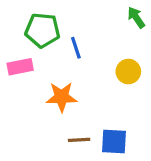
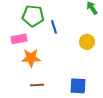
orange star: (62, 97) -> (31, 58), moved
brown line: (79, 140) -> (37, 85), moved

